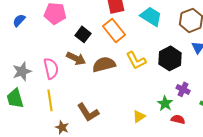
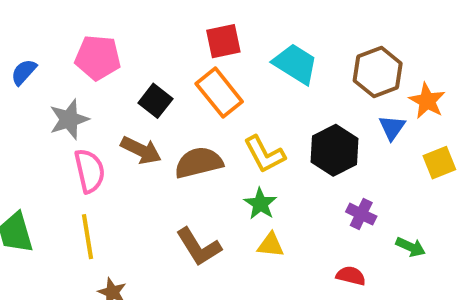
gray star: (22, 71) -> (69, 119), moved
green star: (165, 103) -> (260, 204), moved
brown L-shape: (88, 112) -> (199, 247), moved
yellow triangle: (139, 116) -> (271, 245), moved, turned 40

